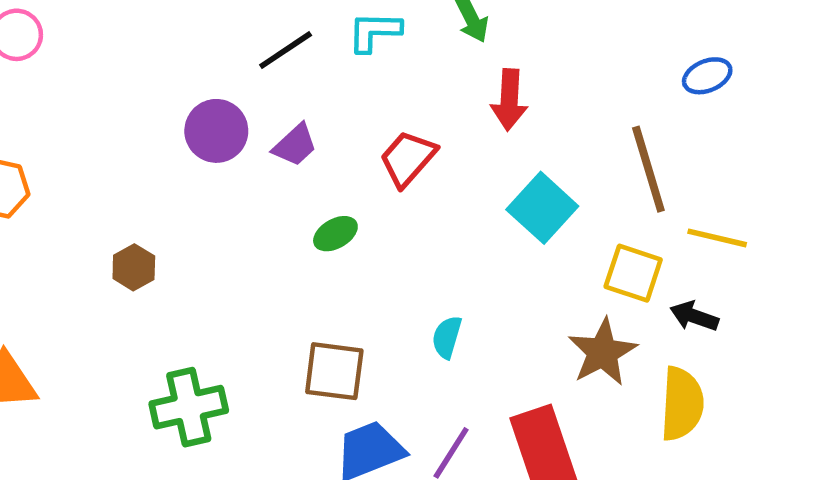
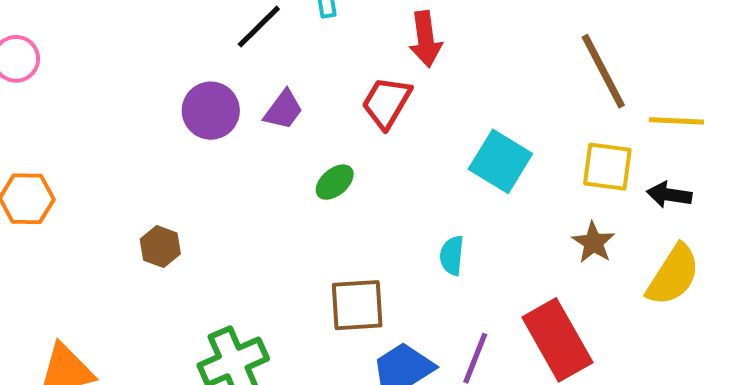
red arrow: (509, 100) -> (426, 39), moved
cyan square: (542, 208) -> (500, 161), moved
brown star: (603, 352) -> (593, 242), size x0.7
yellow semicircle: (682, 404) -> (673, 275), turned 40

